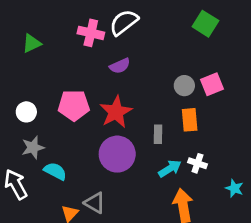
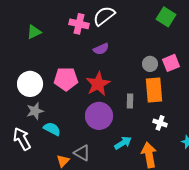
white circle: (26, 112) -> (30, 84), size x1.6
orange rectangle: (190, 120) -> (154, 90), size x1.4
cyan arrow: (170, 169) -> (123, 143), moved

